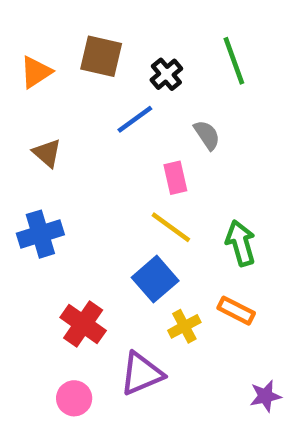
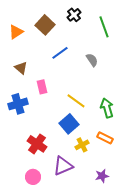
brown square: (101, 56) -> (45, 25), turned 30
black cross: (166, 74) -> (74, 15), moved
pink rectangle: (175, 178) -> (42, 87), moved
purple star: (265, 396) -> (102, 176), moved

